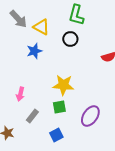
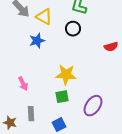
pink arrow: (20, 94) -> (23, 84), turned -40
gray rectangle: (32, 116) -> (31, 114), moved, turned -40

